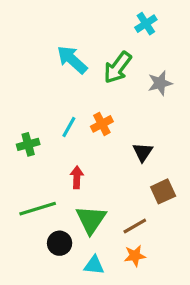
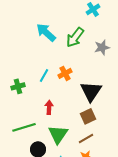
black triangle: (143, 152) -> (91, 91), size x1.6
brown square: (163, 191) -> (88, 116), moved

